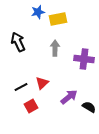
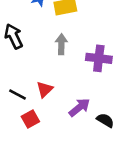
black line: (21, 87) -> (17, 94), turned 56

